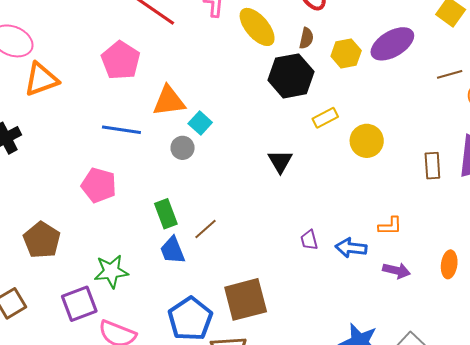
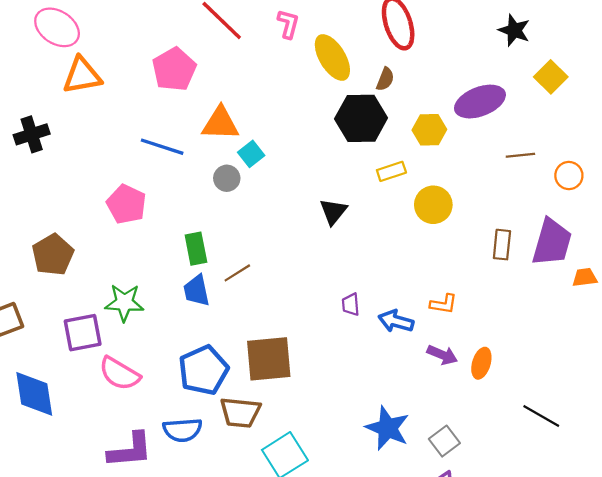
yellow hexagon: (346, 53) -> (429, 130), moved
brown line: (450, 74) -> (520, 155), moved
orange ellipse: (449, 264) -> (481, 363), moved

